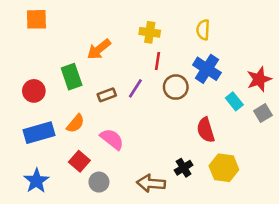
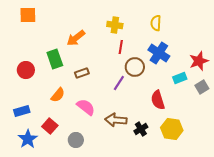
purple line: (135, 88) -> (119, 83), moved
cyan rectangle: (234, 101) -> (180, 78), turned -72
blue rectangle: (39, 133) -> (22, 111), moved, size x0.7
red square: (79, 161) -> (50, 126), moved
brown arrow: (151, 183) -> (116, 120), moved

